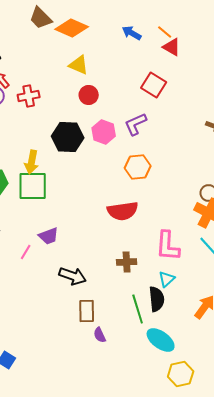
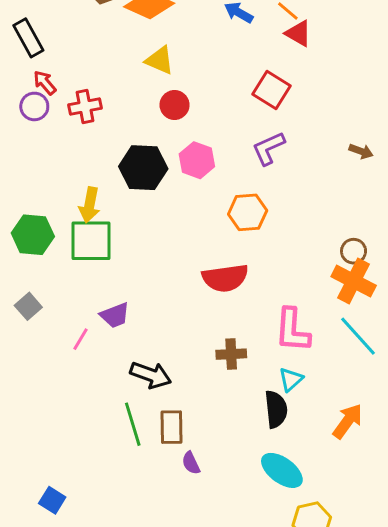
purple L-shape: (136, 124) -> (268, 148), moved
green line: (138, 309) -> (133, 424), moved

